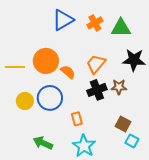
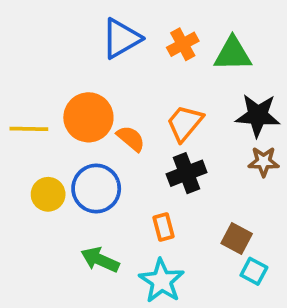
brown star: (119, 87) -> (264, 162), moved
orange rectangle: (77, 119) -> (164, 227), moved
green arrow: (43, 143) -> (100, 260), moved

